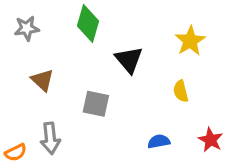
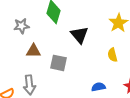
gray star: (27, 28) -> (21, 26), moved
brown triangle: (42, 80) -> (33, 51), moved, turned -42

